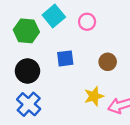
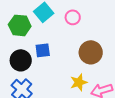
blue square: (65, 58) -> (43, 50), moved
brown circle: (108, 62) -> (91, 52), size x1.5

